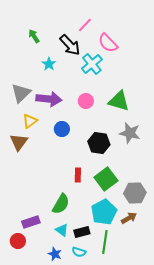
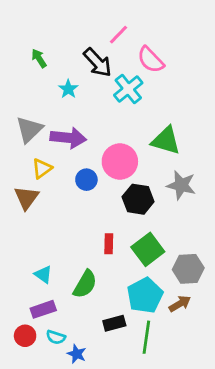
green arrow: (34, 36) -> (39, 58), moved
pink circle: (86, 101) -> (120, 161), moved, size x1.6
cyan triangle: (62, 230) -> (43, 274), moved
cyan semicircle: (79, 252) -> (56, 337), moved

